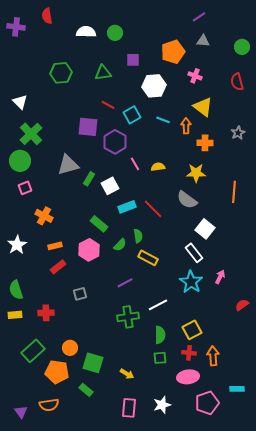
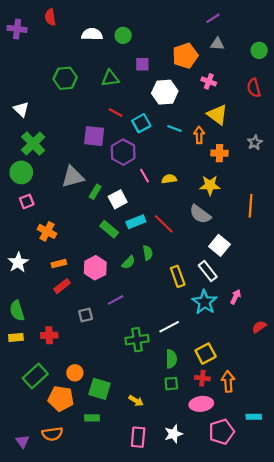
green rectangle: (99, 224) -> (109, 229), moved
yellow rectangle: (148, 258) -> (178, 276), moved, turned 42
purple line: (125, 283) -> (116, 300), moved
green rectangle: (86, 390) -> (92, 418), turned -40

